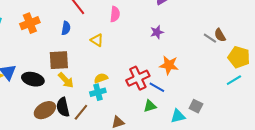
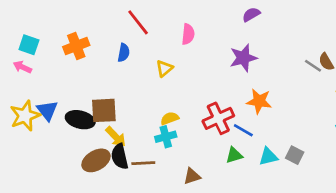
purple star: (157, 32) -> (243, 58), size x1.5
yellow triangle: (97, 40) -> (164, 68), turned 48
brown square: (59, 60) -> (104, 110), moved
yellow arrow: (66, 80) -> (116, 137), moved
brown line: (81, 112) -> (143, 163), turned 48
cyan triangle: (178, 116) -> (268, 156), moved

